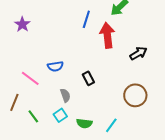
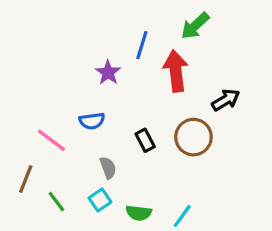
purple star: (22, 24) -> (108, 73), moved
brown circle: (135, 95) -> (193, 137), moved

